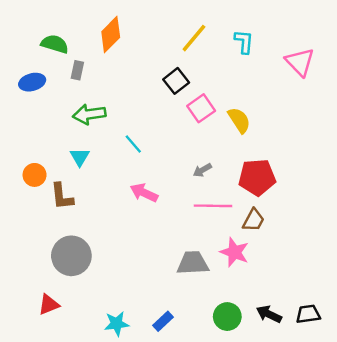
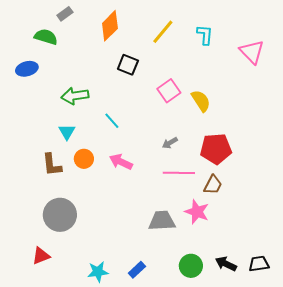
orange diamond: (111, 35) -> (110, 26), moved
gray rectangle: (77, 70) -> (65, 14), moved, turned 42
black square: (176, 81) -> (128, 65), moved, turned -30
orange circle: (35, 175) -> (84, 159), moved

